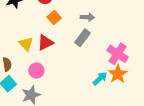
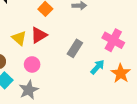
gray rectangle: (83, 38) -> (75, 48), moved
orange star: (118, 74) -> (121, 73), moved

